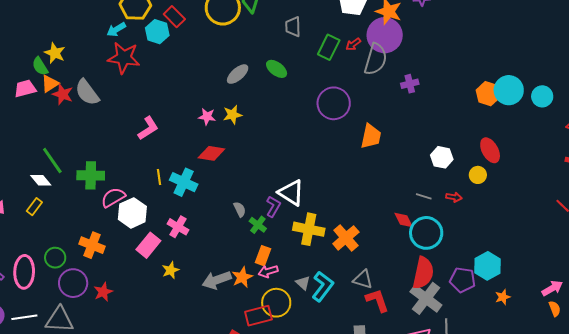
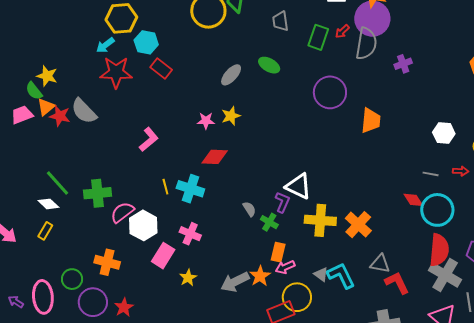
red rectangle: (174, 17) -> (161, 69), moved
cyan L-shape: (323, 286) -> (341, 275), turned -56

